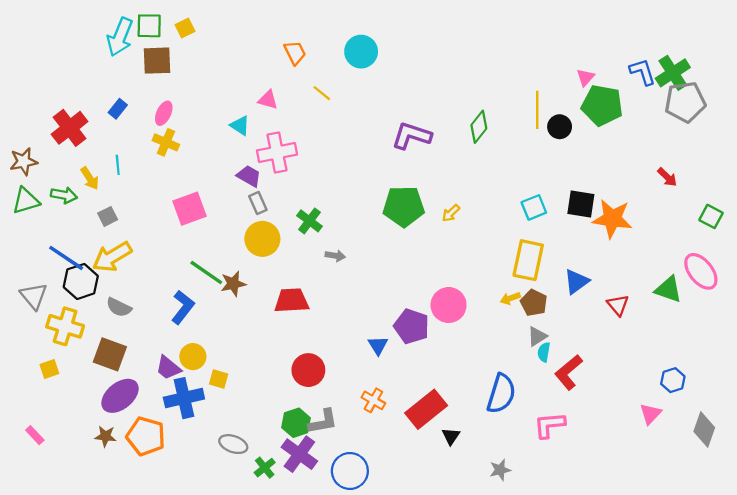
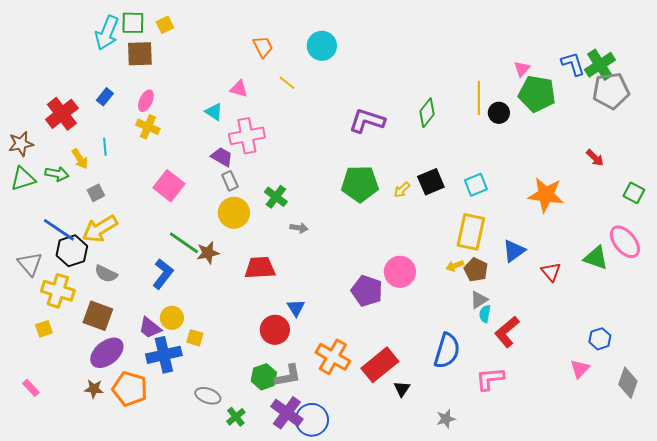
black square: (581, 204) -> (431, 182), moved, turned -32
pink square: (190, 209) -> (169, 186), turned -32
blue triangle: (378, 345) -> (296, 308), moved
orange cross: (373, 400) -> (333, 357), size x1.6
purple cross: (299, 454) -> (287, 413), moved

